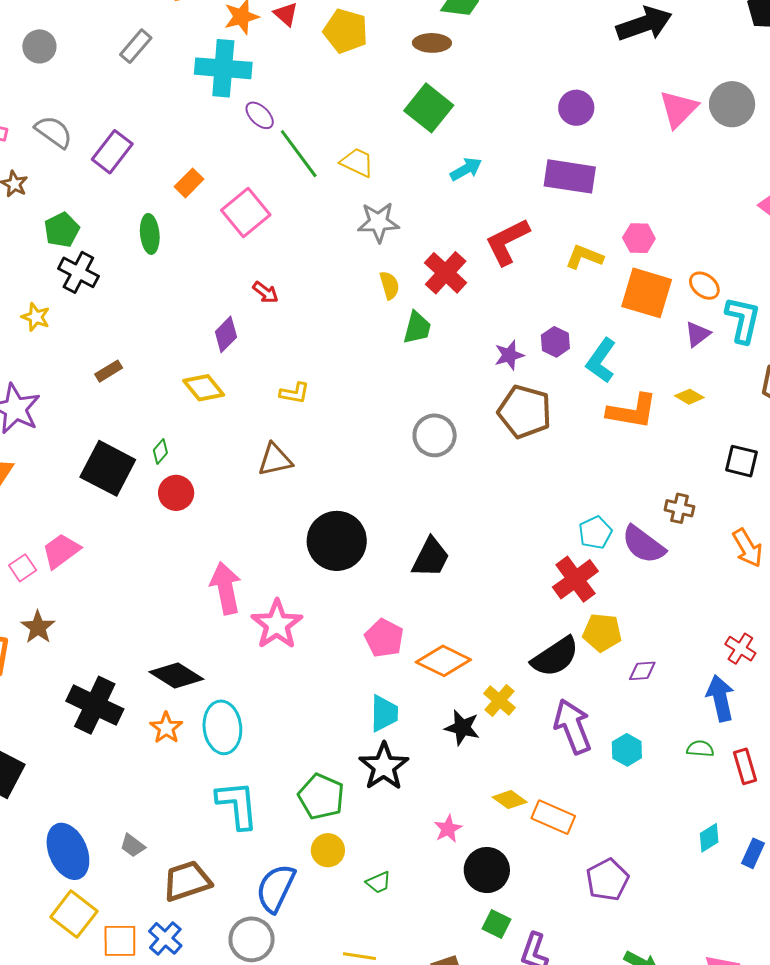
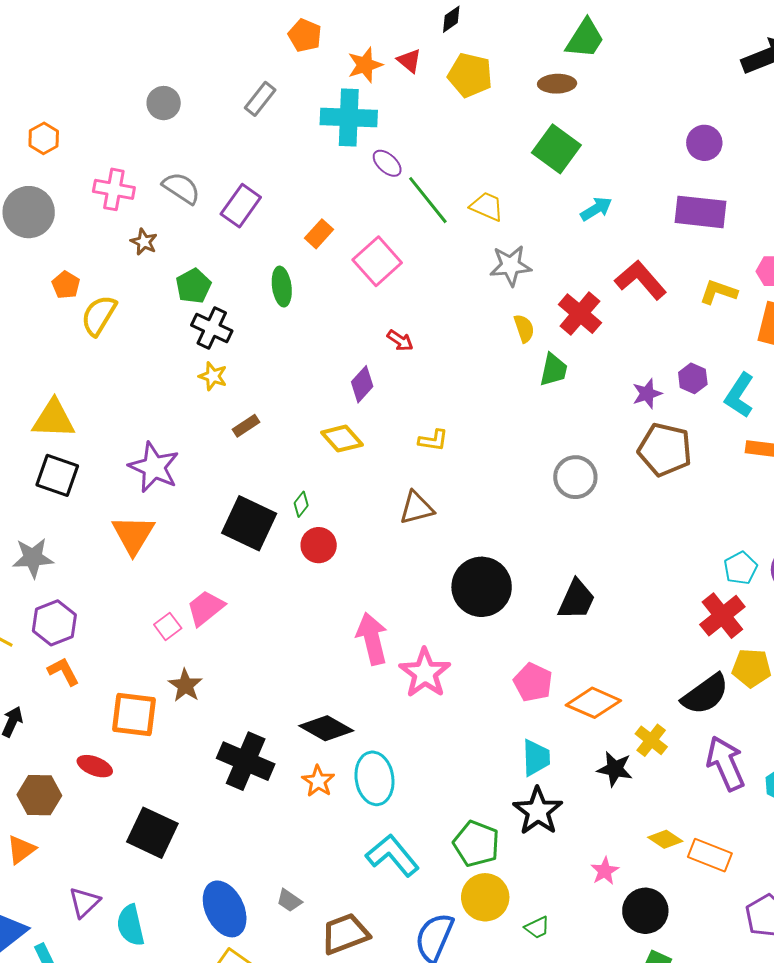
red L-shape: (507, 242) -> (641, 280), turned 78
yellow star: (36, 317) -> (213, 376), moved
cyan L-shape: (237, 805) -> (392, 855), turned -32
yellow circle: (328, 850) -> (485, 897), size x1.4

